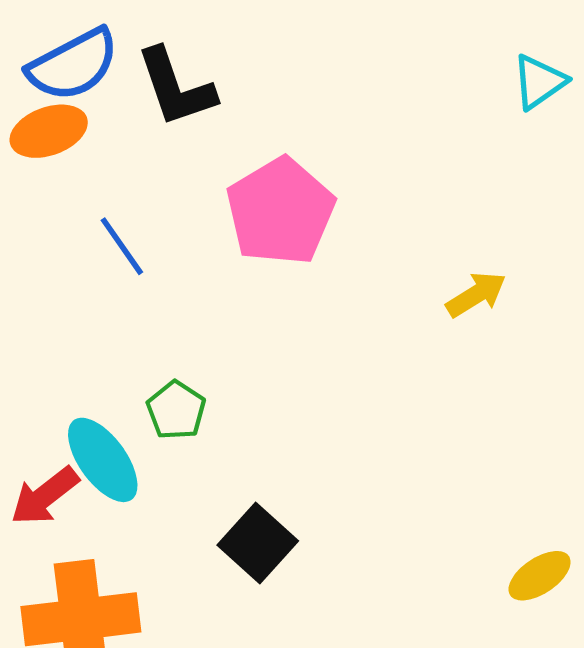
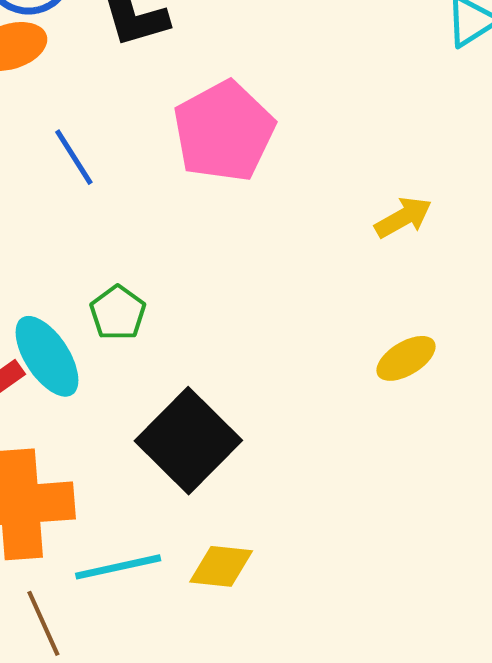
black square: (258, 543) -> (188, 441), size x1.4
yellow ellipse: (540, 576) -> (406, 358), moved

